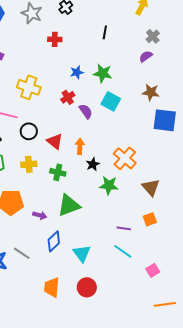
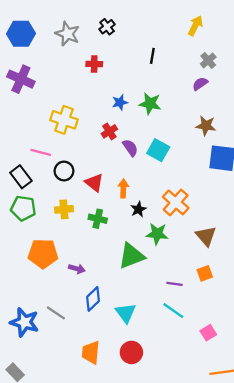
cyan square: (111, 101) -> (158, 150), moved
green triangle: (69, 205) -> (131, 256), moved

